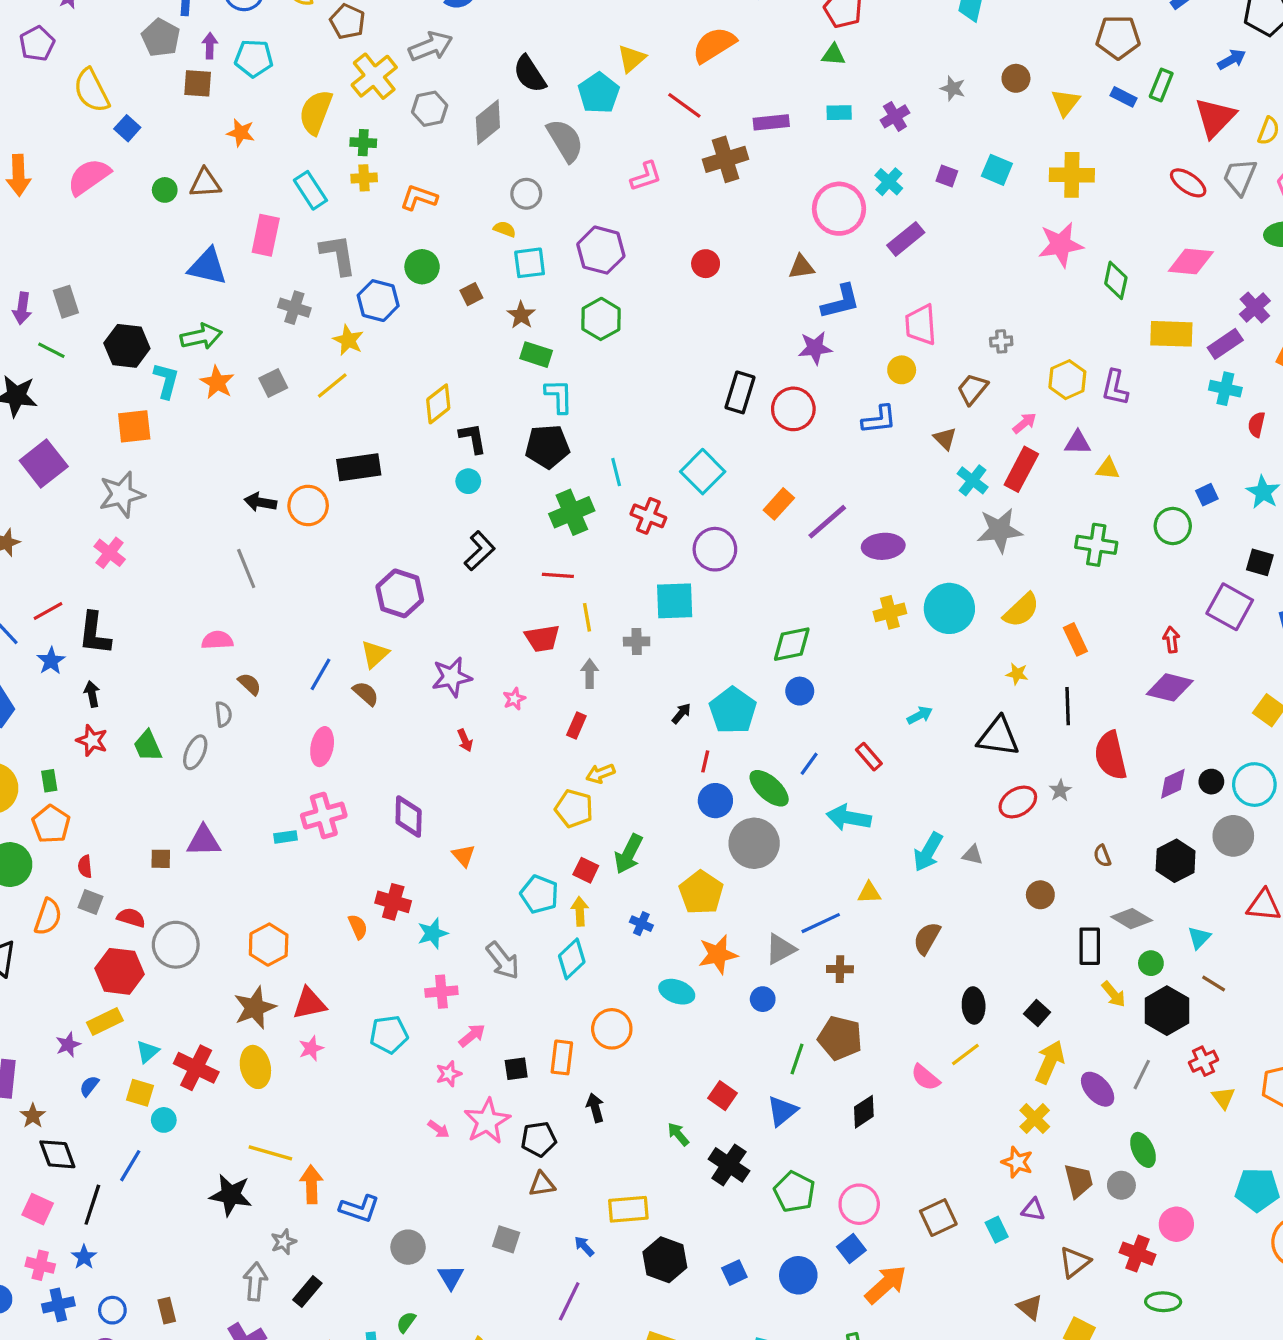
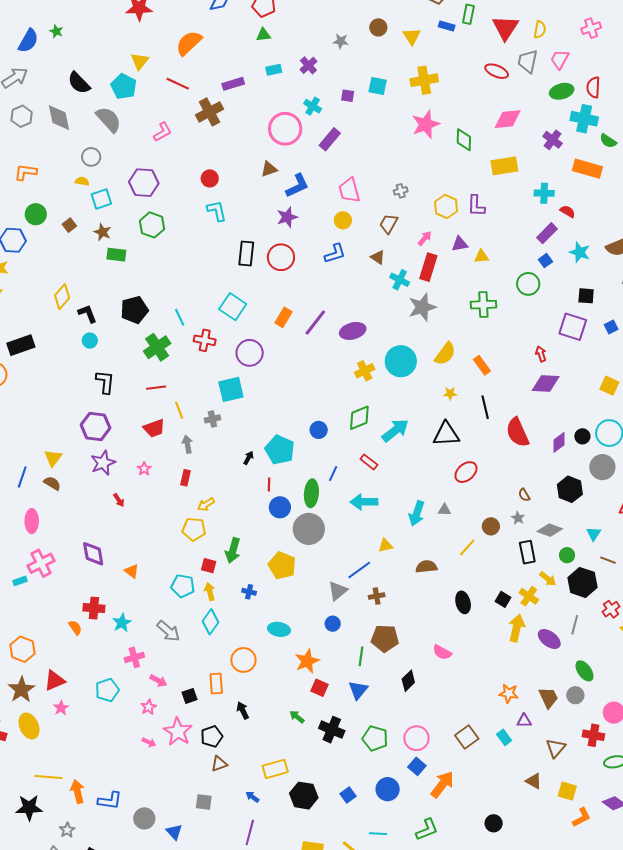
gray diamond: (488, 122) -> (59, 118), turned -52
purple rectangle: (1225, 344) -> (547, 233), moved
cyan L-shape: (559, 396) -> (217, 211), moved
red semicircle: (1257, 424) -> (568, 211), turned 119
black L-shape: (480, 551) -> (105, 382), turned -30
purple hexagon: (400, 593) -> (95, 426), moved
green diamond: (792, 644) -> (359, 418), moved
cyan arrow: (920, 715) -> (395, 430), size x1.8
green ellipse: (769, 788) -> (311, 493), turned 64
gray star: (1060, 790) -> (518, 518), moved
brown semicircle: (927, 938) -> (426, 567), turned 65
orange star: (718, 954) -> (307, 661), moved
pink arrow: (472, 1035) -> (158, 681), turned 78
yellow line: (965, 1055) -> (467, 547), moved
yellow cross: (1035, 1119) -> (529, 596), moved

